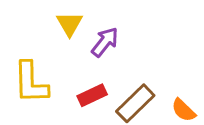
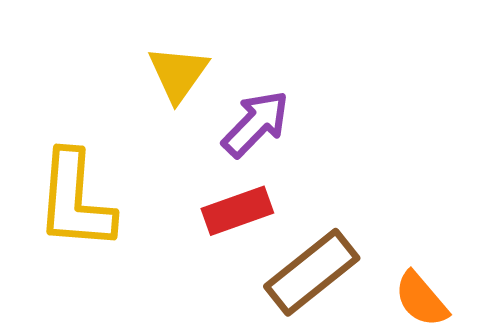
red rectangle: (92, 95) -> (237, 211), moved

